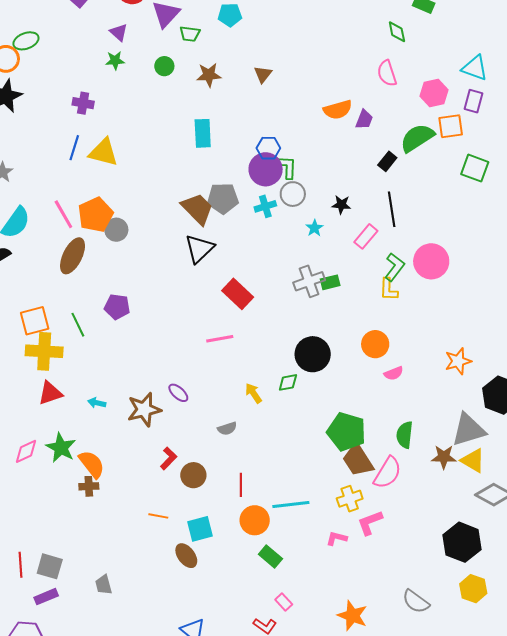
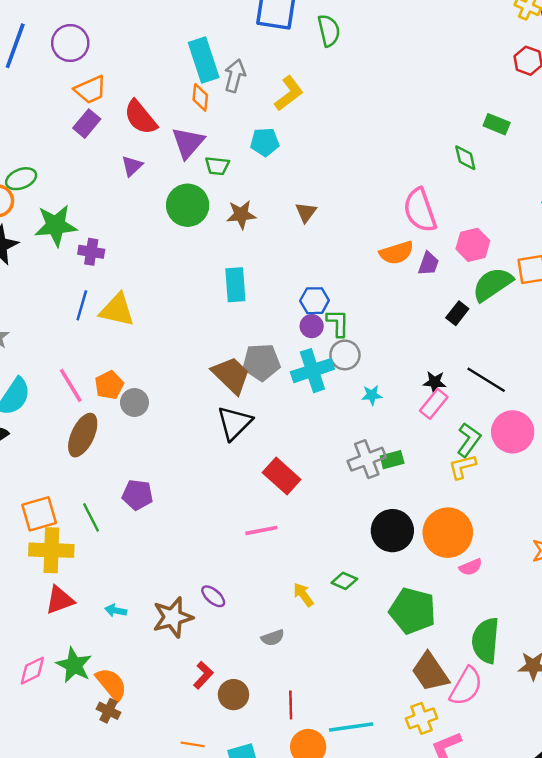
purple triangle: (119, 32) -> (132, 166), turned 36
green star: (115, 61) -> (56, 226), moved, size x1.8
green circle: (164, 66) -> (188, 205), size x1.8
pink semicircle: (387, 73) -> (420, 210), moved, size x1.4
pink hexagon: (434, 93) -> (473, 245), moved
purple circle: (266, 169) -> (312, 326), size x0.6
black star: (341, 205) -> (435, 382), moved
cyan cross: (265, 206) -> (312, 371), size x1.6
black line: (392, 209) -> (486, 380), moved, turned -48
orange pentagon: (96, 215) -> (109, 385), size x0.7
cyan star: (314, 228) -> (372, 395), turned 30
yellow L-shape: (389, 289) -> (462, 467), turned 75
orange circle: (375, 344) -> (448, 533), size x1.5
black circle: (313, 354) -> (392, 531), moved
green diamond: (288, 382) -> (344, 581), turned 35
green pentagon: (346, 432) -> (413, 611), moved
green semicircle: (405, 435) -> (486, 640), size x1.4
brown cross: (89, 486) -> (108, 711), turned 30

